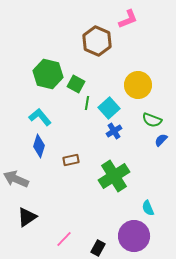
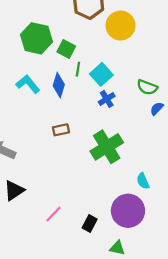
yellow circle: (138, 85) -> (121, 26), moved
blue diamond: (39, 146) -> (59, 85), moved

